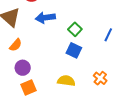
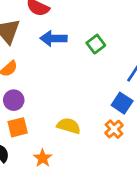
green square: (75, 29) -> (96, 44), moved
blue square: (74, 50) -> (122, 103), moved

